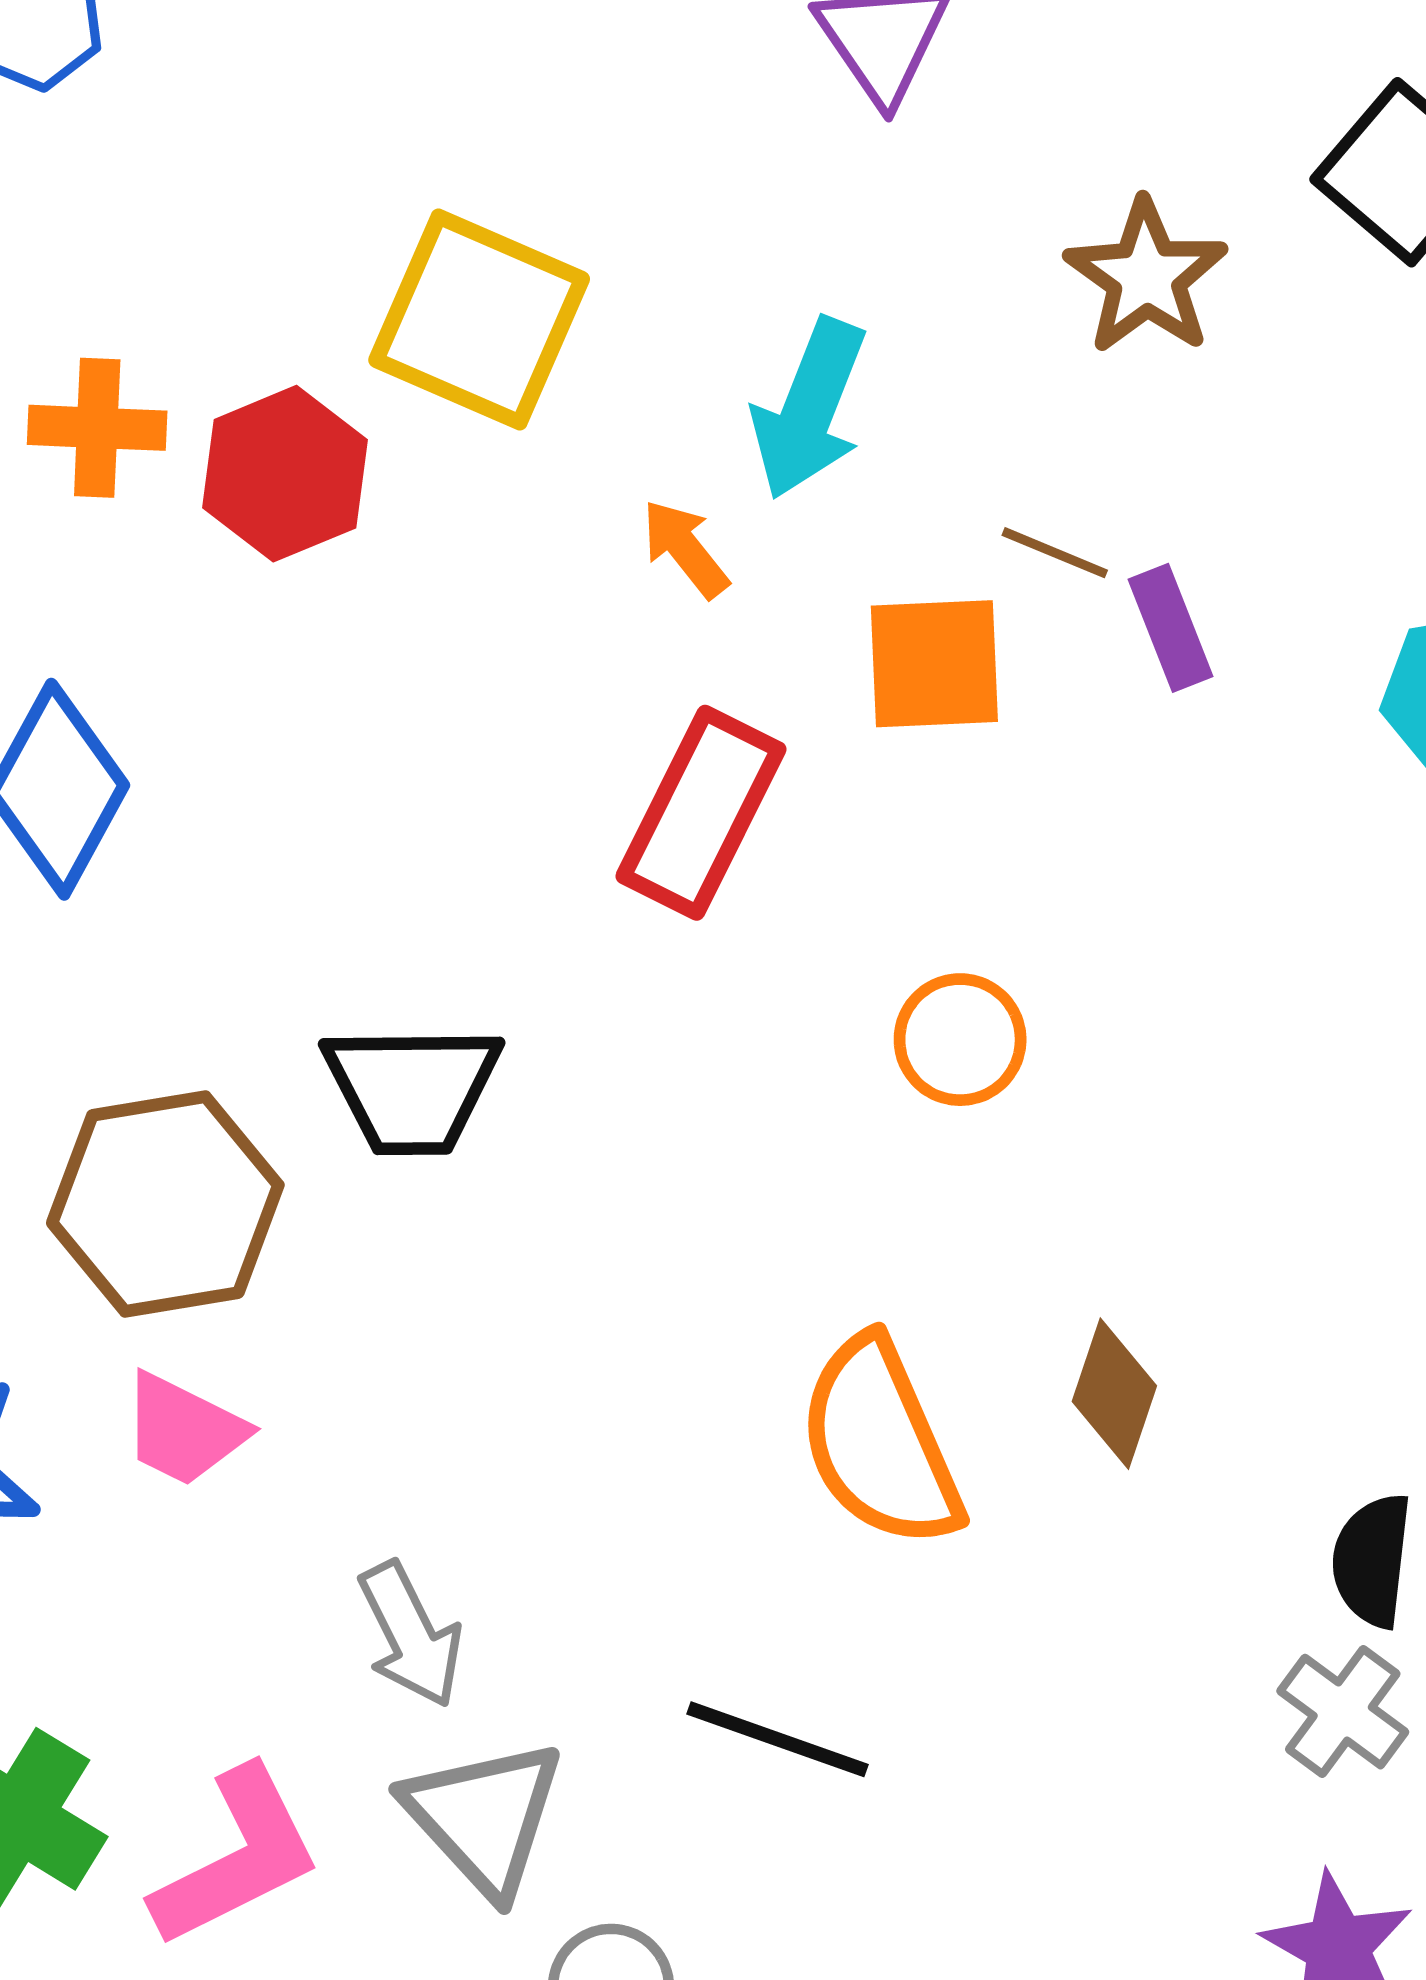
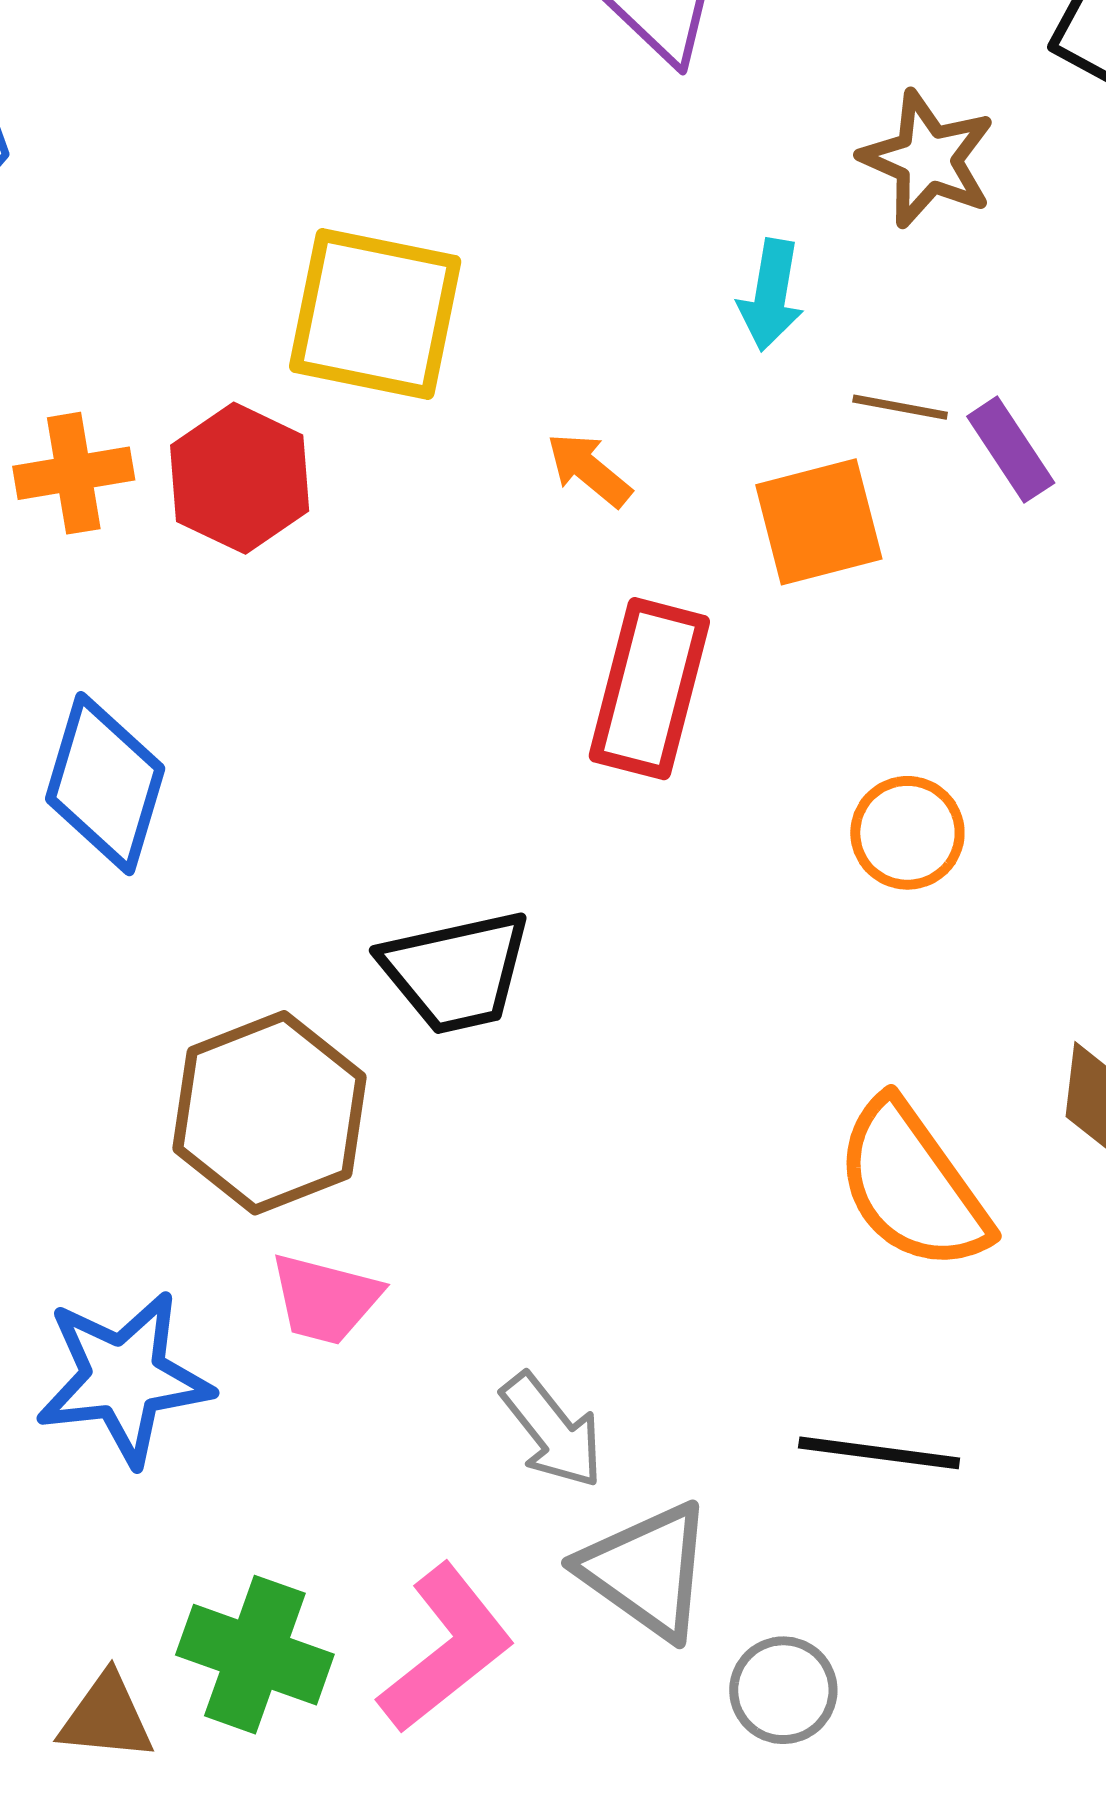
cyan arrow: (809, 409) -> (771, 295), moved, size x0.7

